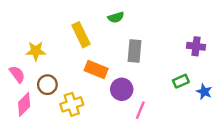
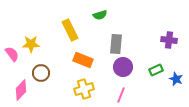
pink semicircle: (17, 74) -> (12, 54), moved
purple circle: (122, 89) -> (123, 67), moved
yellow cross: (72, 104) -> (84, 89), moved

